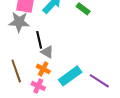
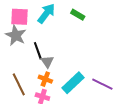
gray star: (19, 22) -> (16, 35), turned 30
gray triangle: (47, 52) -> (47, 62), turned 32

